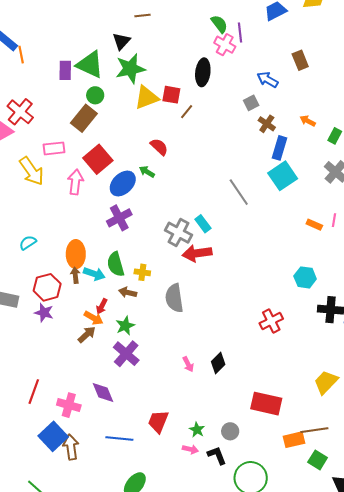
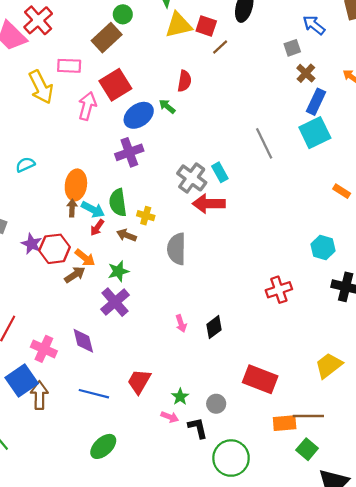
red semicircle: (159, 147) -> (184, 81), turned 48
red hexagon: (47, 287) -> (55, 249), moved
red arrow: (102, 306) -> (97, 228), moved

